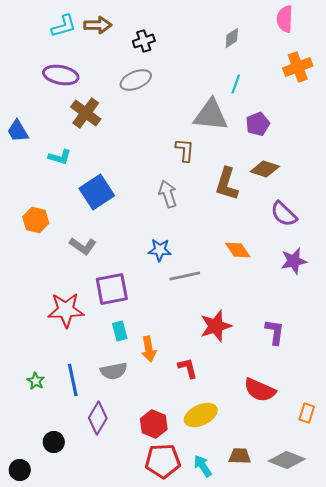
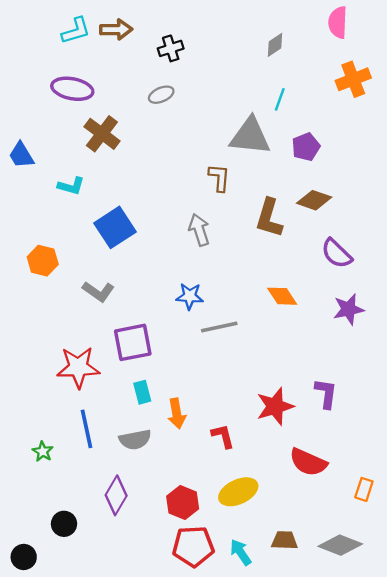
gray ellipse: (136, 80) -> (161, 95), size x0.7
red star: (216, 326) -> (275, 406), moved
blue line: (73, 380) -> (87, 429), moved

